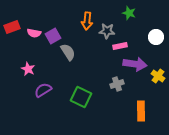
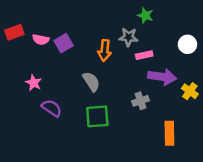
green star: (129, 13) -> (145, 15), moved
orange arrow: (87, 21) -> (105, 50), moved
gray semicircle: (68, 52) -> (91, 82), moved
purple semicircle: (43, 90) -> (52, 108), turned 66
green square: (81, 97) -> (97, 116), turned -30

